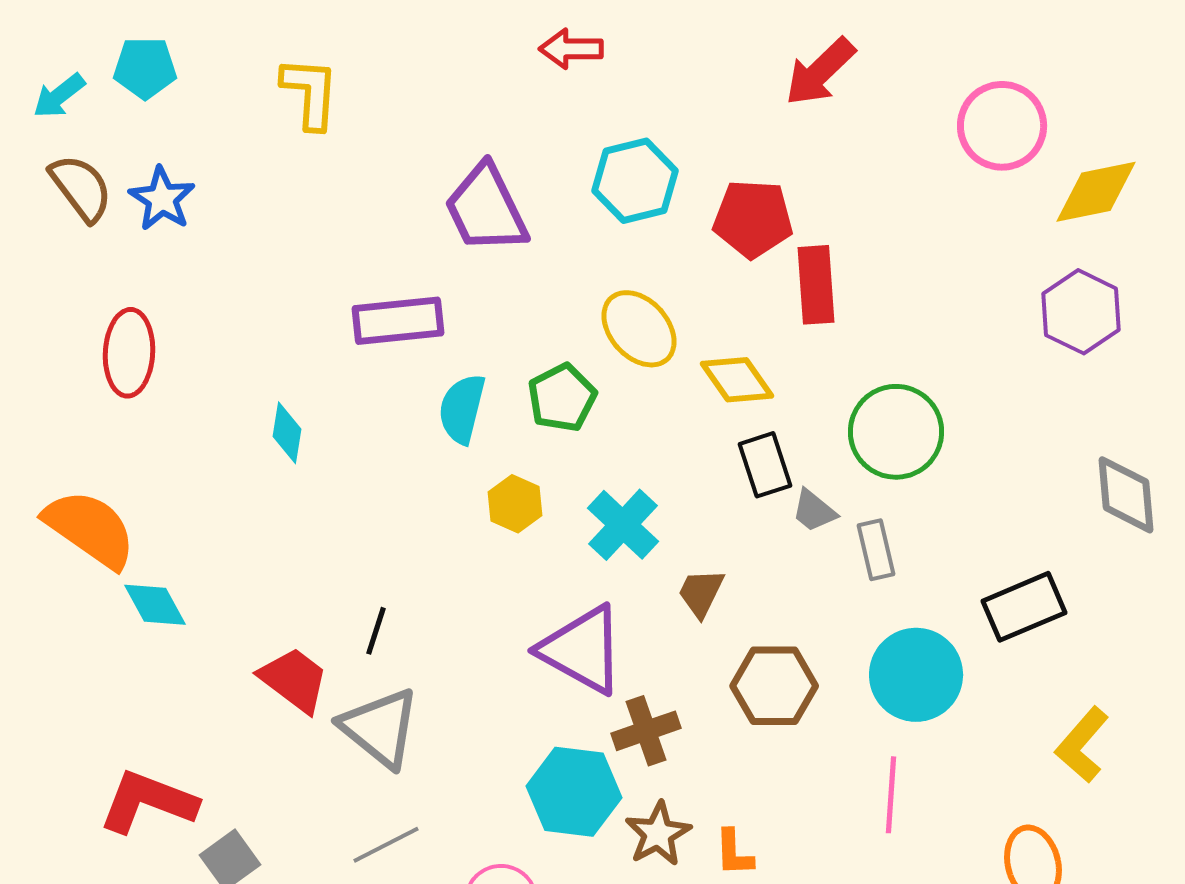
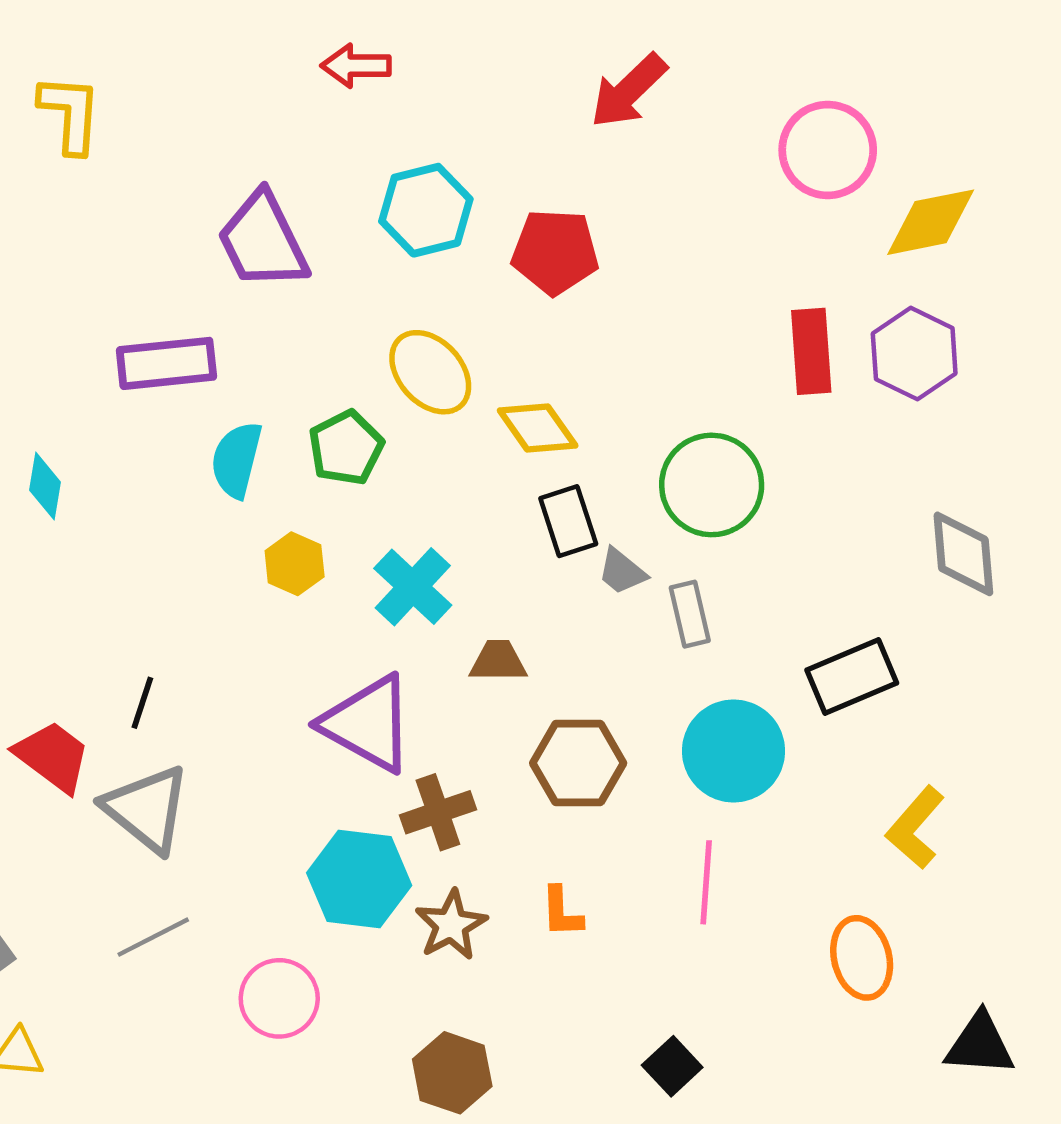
red rectangle: (816, 285) -> (811, 351), moved
brown trapezoid: (701, 593) -> (498, 661), turned 64
orange L-shape: (734, 853) -> (562, 912), moved

